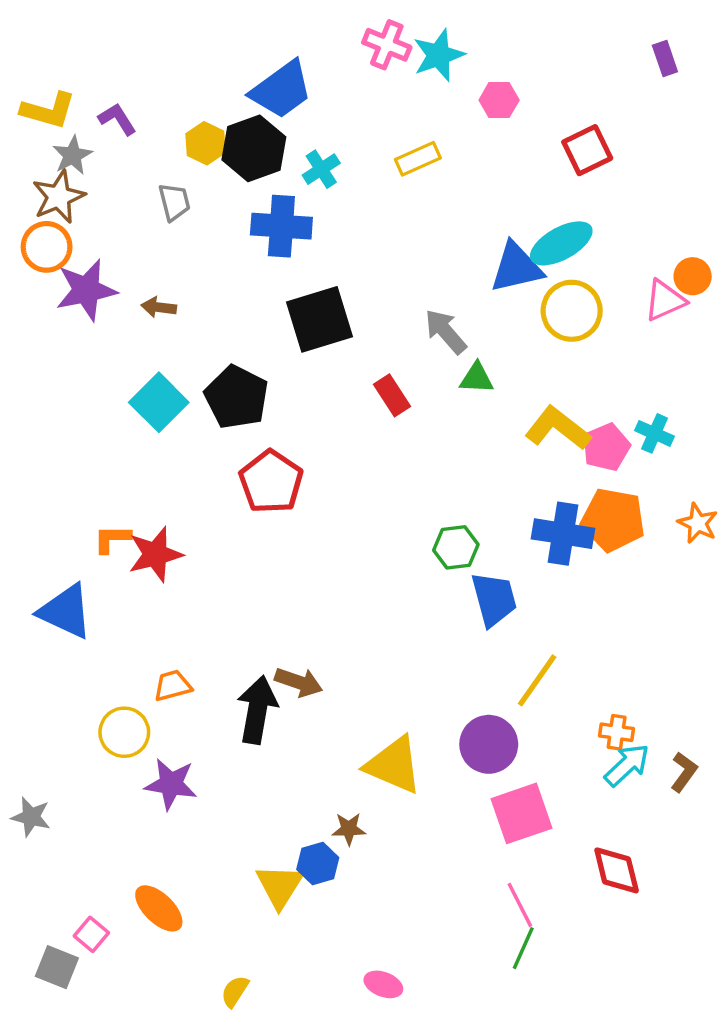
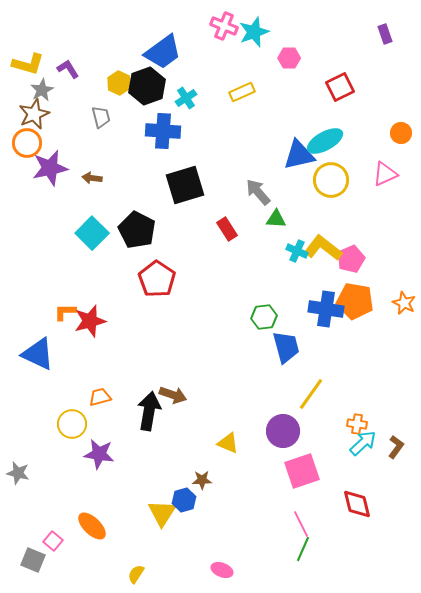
orange circle: (693, 276) -> (401, 133), moved
cyan cross: (655, 433) -> (297, 251), moved
yellow triangle: (394, 765) -> (228, 443), size x0.6

